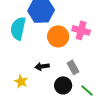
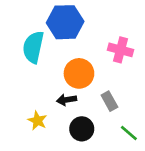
orange circle: (58, 36) -> (79, 73), moved
black circle: (63, 85) -> (82, 129), moved

